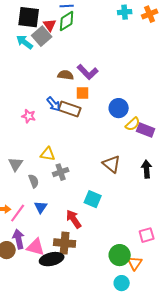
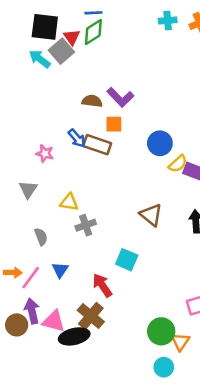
gray triangle: (16, 164) -> (28, 189), moved
gray semicircle: (34, 181) -> (41, 237), moved
brown cross: (65, 243) -> (91, 316), turned 35

